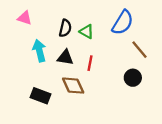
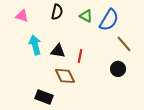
black semicircle: (65, 28) -> (57, 12), moved
green triangle: (87, 32) -> (86, 16), moved
black rectangle: (40, 96) -> (44, 97), moved

